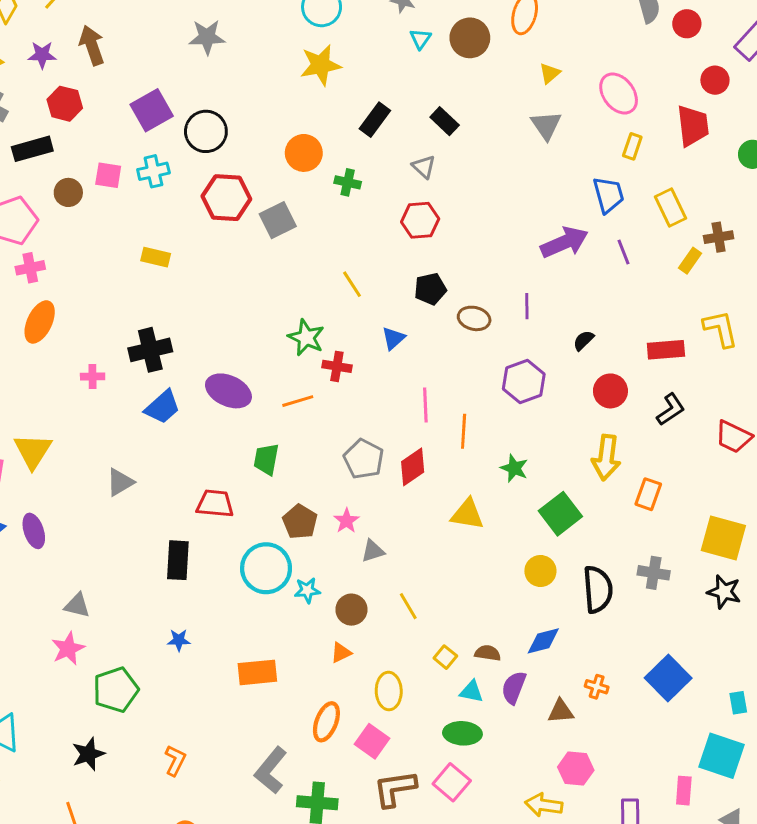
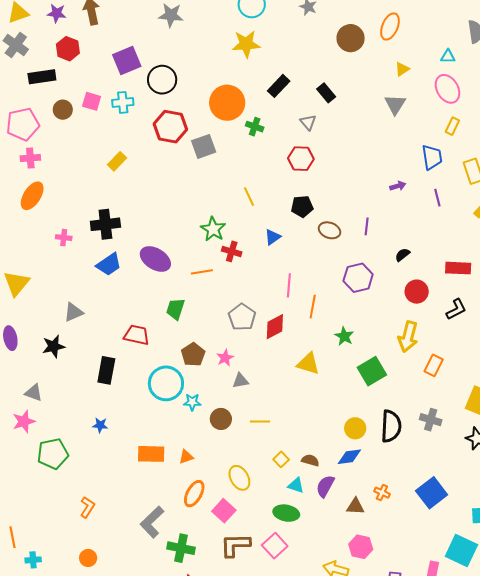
cyan triangle: (420, 39) -> (448, 56), moved, turned 49
orange circle: (304, 153) -> (227, 103), size x1.4
purple arrow: (564, 242) -> (398, 186), size x0.5
yellow rectangle: (156, 257) -> (117, 161), turned -66
yellow circle: (540, 571) -> (355, 428), moved
yellow line: (408, 606) -> (260, 421), turned -66
orange triangle: (341, 653) -> (186, 457), moved
yellow ellipse: (389, 691) -> (239, 478), turned -35
black star: (88, 754) -> (54, 346), moved

